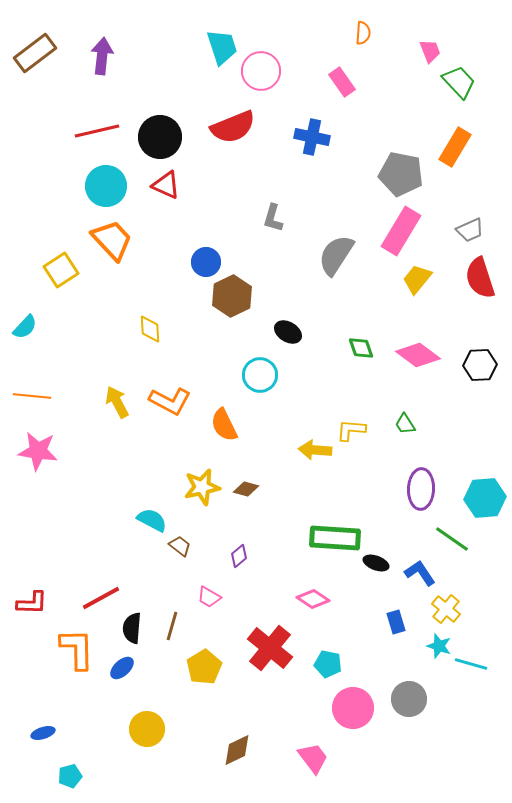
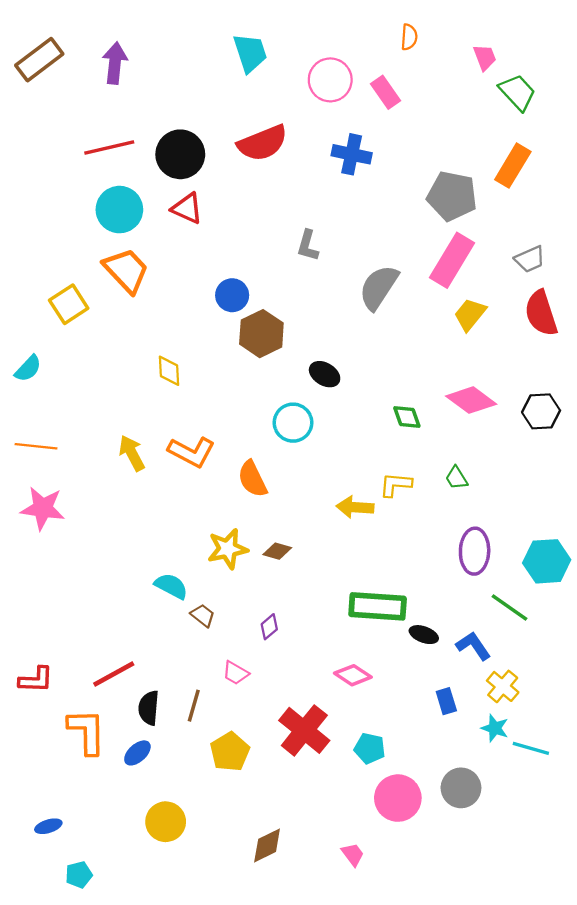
pink circle: (261, 71) -> (330, 80), moved
green diamond: (361, 348) -> (407, 417), moved
pink trapezoid: (313, 758) -> (353, 854), size x0.7

